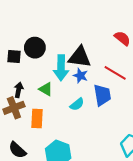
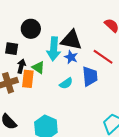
black square: (14, 56) -> (12, 49), moved
black arrow: (19, 90) -> (21, 66), moved
orange rectangle: (37, 118) -> (28, 79), moved

